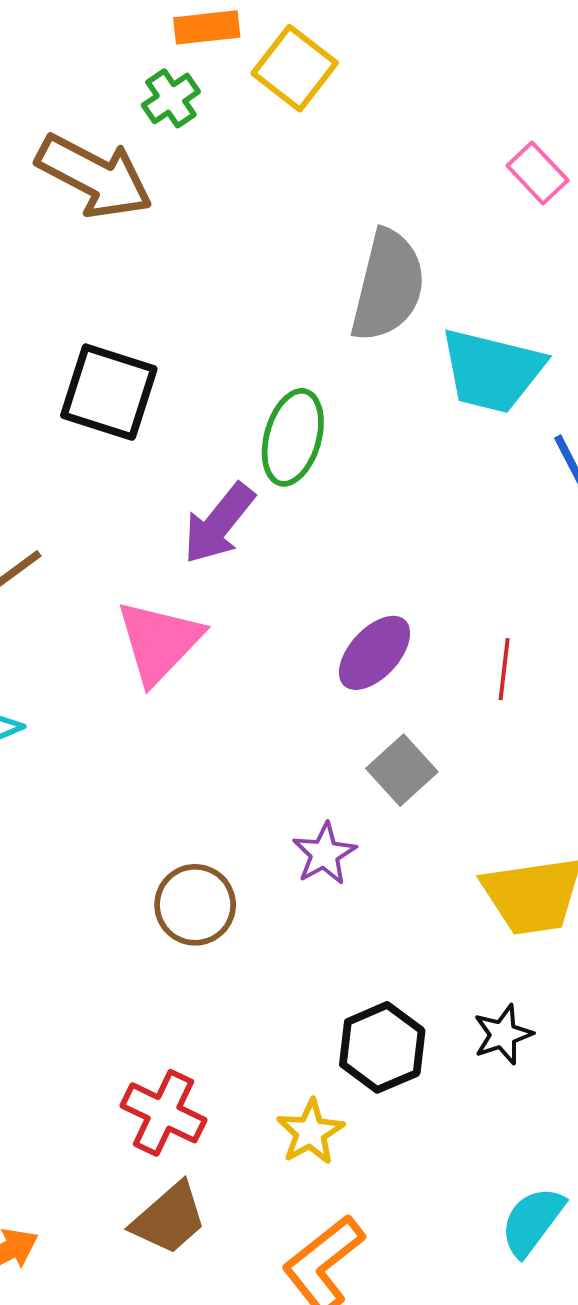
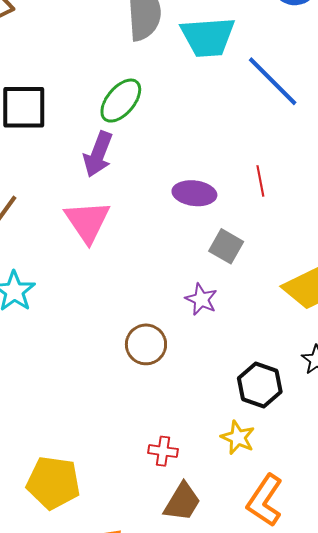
green ellipse: (293, 437) -> (121, 101), turned 42
purple ellipse: (375, 653) -> (194, 193), turned 72
red cross: (164, 1113) -> (163, 451), size x0.7

